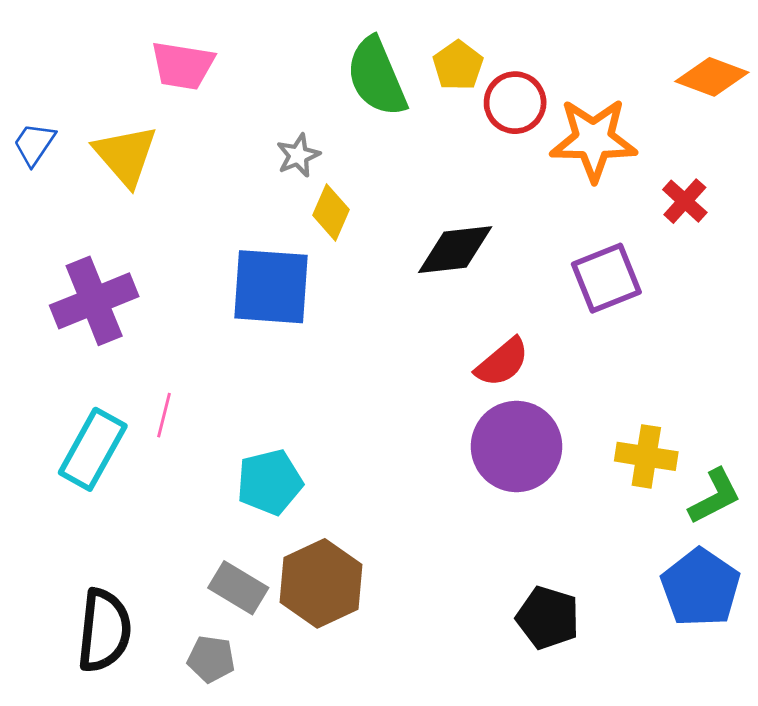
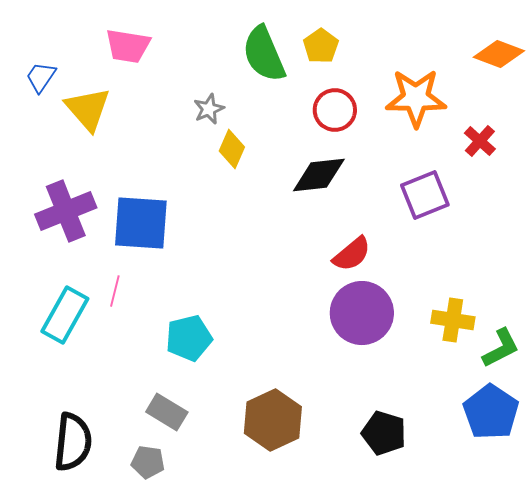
red circle: (515, 103) -> (335, 110), moved
blue trapezoid: (34, 144) -> (41, 77), moved
blue square: (271, 287) -> (141, 223), moved
brown hexagon: (321, 583) -> (273, 420), moved

